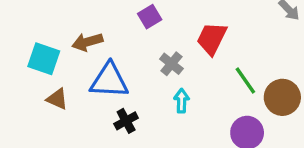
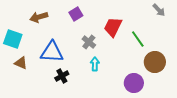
brown arrow: (87, 42) -> (39, 17), moved
green line: (245, 81) -> (138, 39), moved

